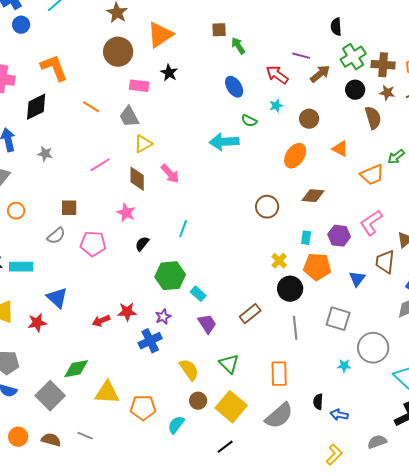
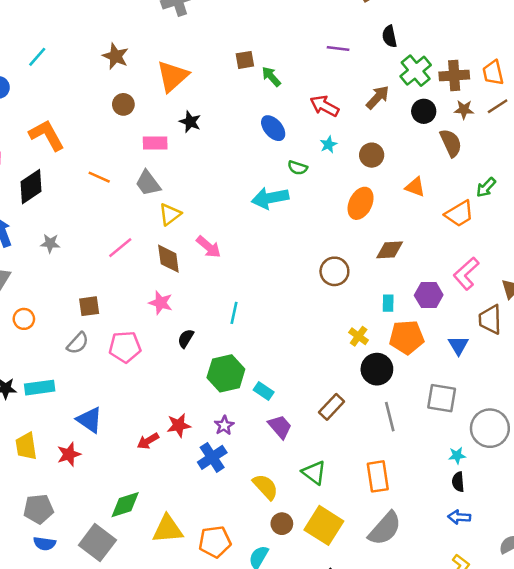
brown circle: (118, 52) -> (123, 104), size x0.6
purple line: (301, 56) -> (338, 48), moved
black semicircle: (318, 402) -> (458, 482), moved

